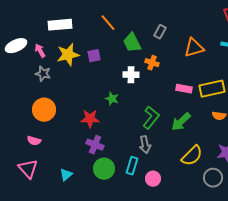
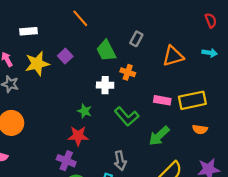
orange line: (108, 23) -> (80, 18), moved
white rectangle: (60, 25) -> (29, 31), size x0.7
purple square: (94, 56) -> (65, 56), moved, turned -32
green L-shape: (151, 118) -> (127, 116), moved, turned 100
red star: (90, 119) -> (78, 136), moved

